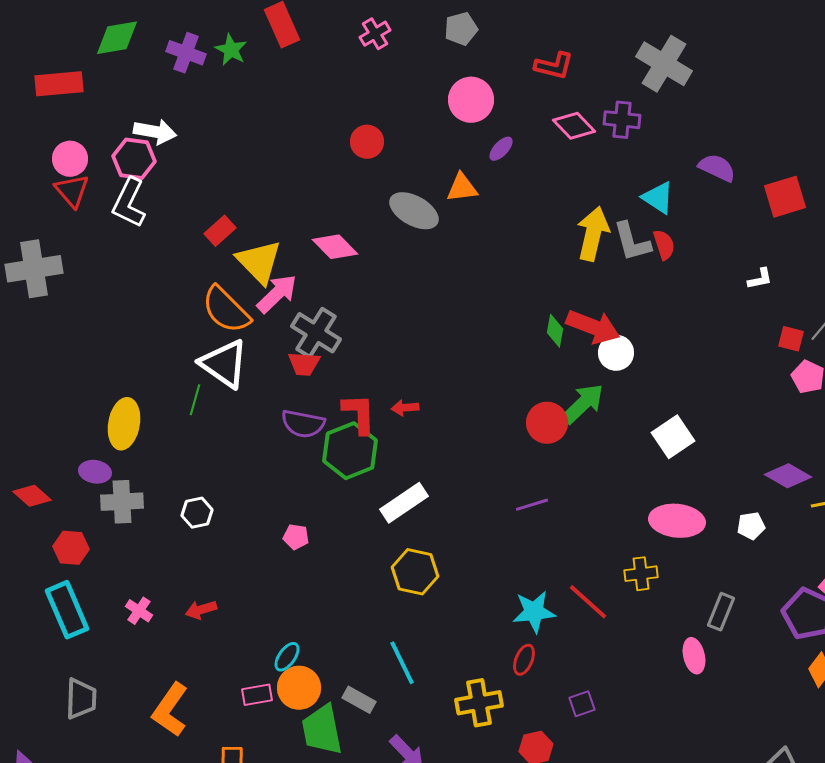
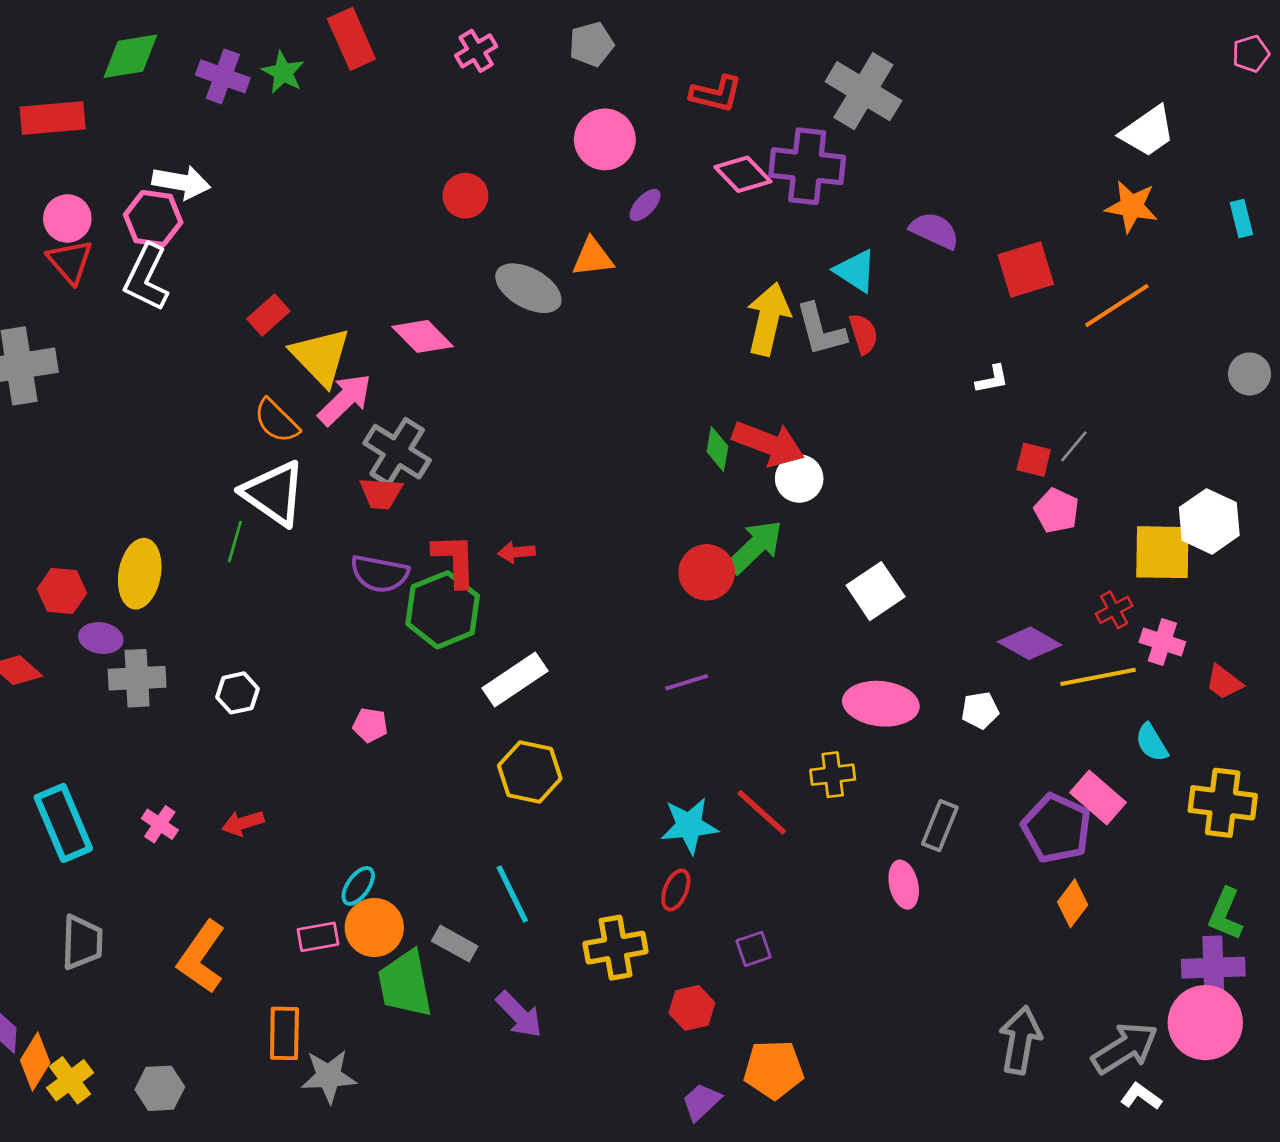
purple cross: (622, 120) -> (807, 166), size x1.5
orange semicircle: (226, 310) -> (276, 421), size x0.7
red hexagon: (71, 548) -> (62, 591), moved

